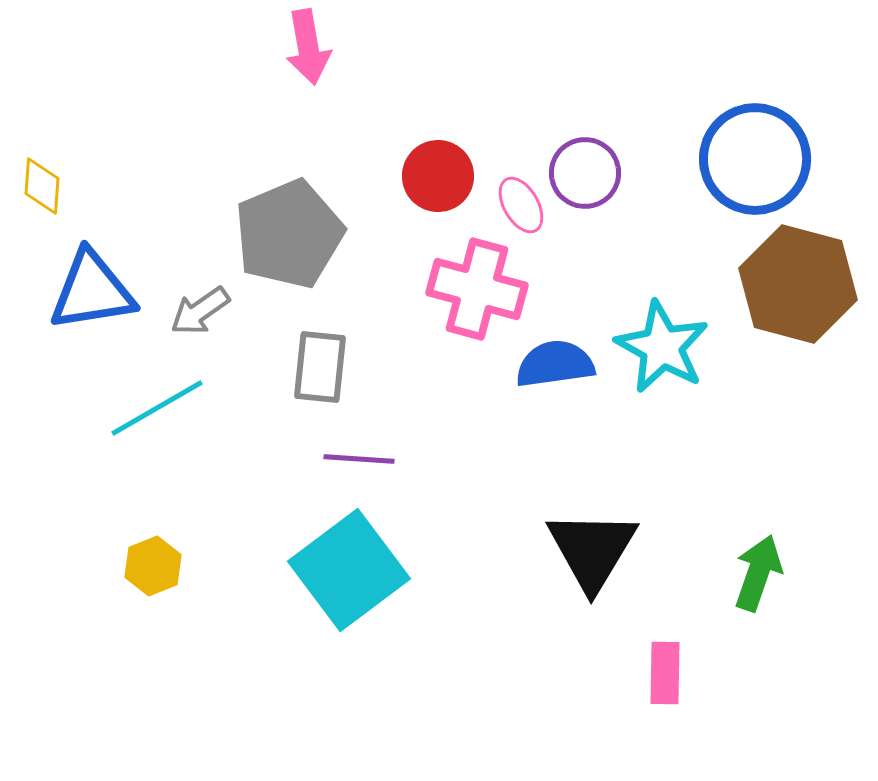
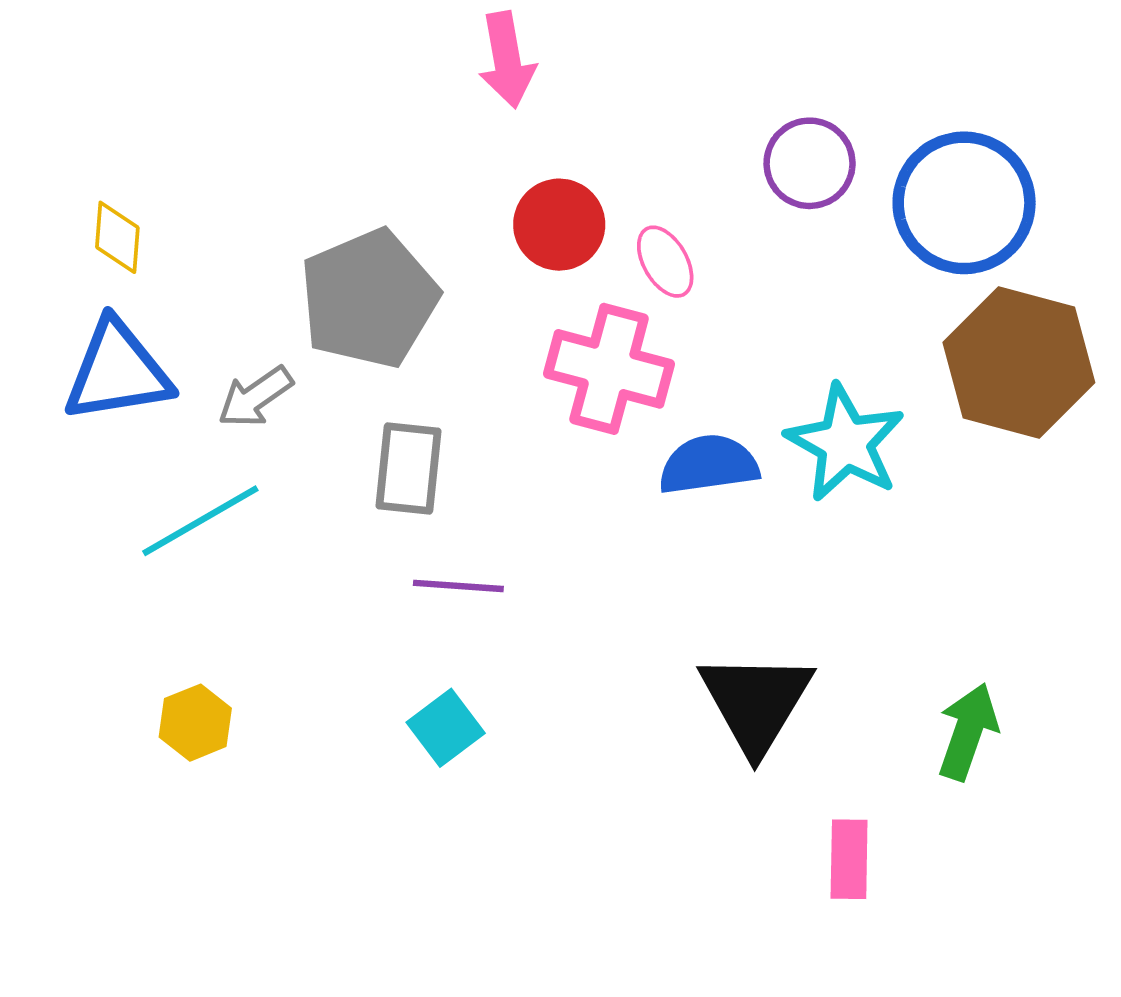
pink arrow: (308, 47) -> (507, 60), moved
purple circle: (585, 173) -> (810, 163), moved
yellow diamond: (42, 186) -> (117, 237), moved
cyan square: (349, 570) -> (446, 728), size x0.5

